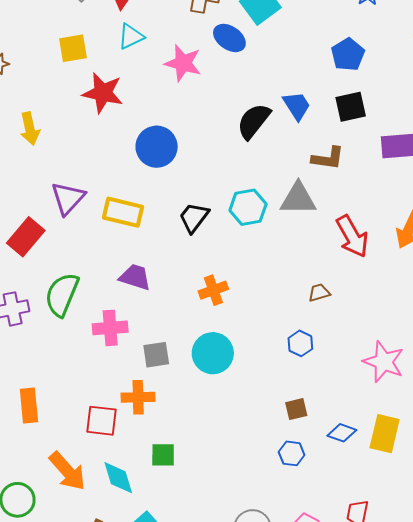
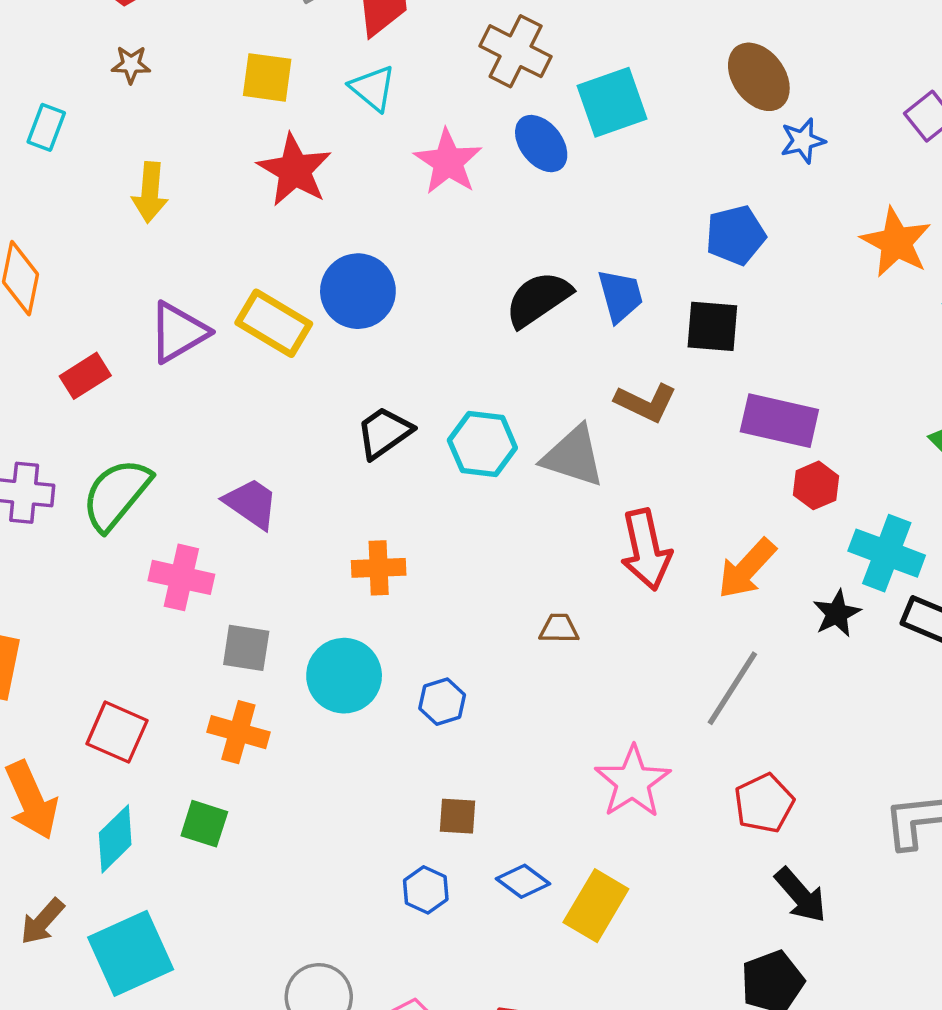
cyan triangle: (131, 36) -> (373, 88), turned 48
yellow rectangle: (123, 212) -> (274, 323), moved
red rectangle: (26, 237) -> (85, 376), size x0.7
blue hexagon: (300, 343) -> (442, 702), moved
orange cross: (138, 397) -> (238, 732), moved
cyan diamond: (118, 478) -> (115, 839), turned 45

